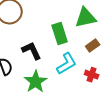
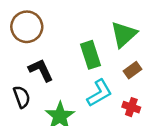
green triangle: (86, 18) -> (124, 34), turned -30
black L-shape: (32, 51) -> (41, 70), moved

